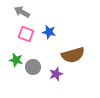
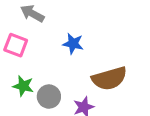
pink square: (26, 34) -> (16, 45), moved

